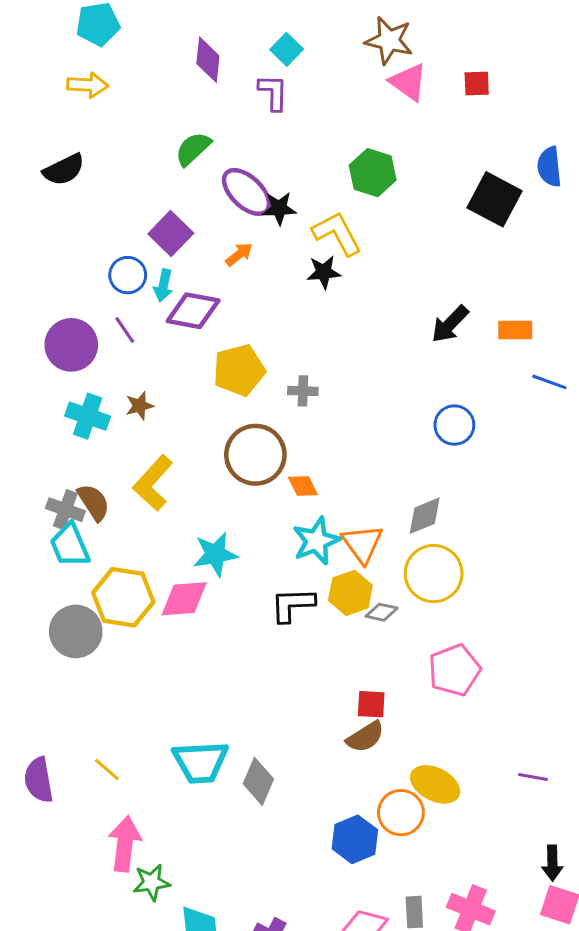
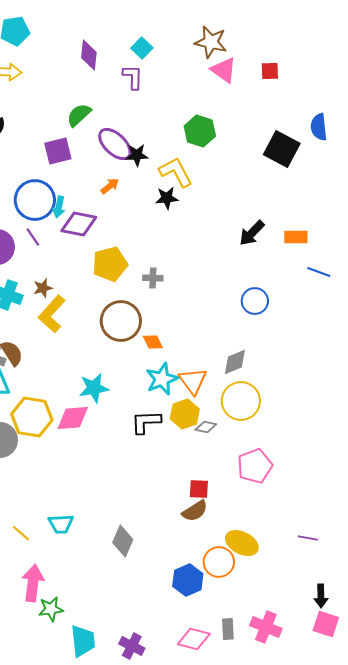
purple square: (171, 233) -> (58, 151), moved, turned 32
blue circle: (128, 275) -> (35, 200), size x1.6
yellow L-shape: (153, 483) -> (52, 314), moved
cyan trapezoid: (200, 762) -> (61, 524), moved, size x0.7

